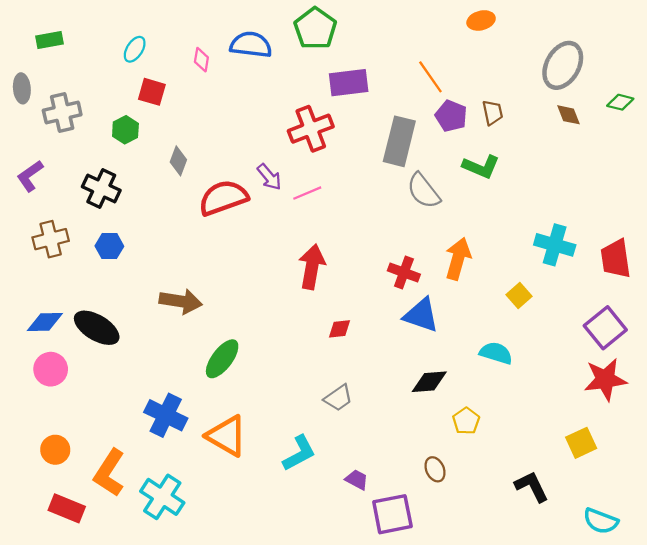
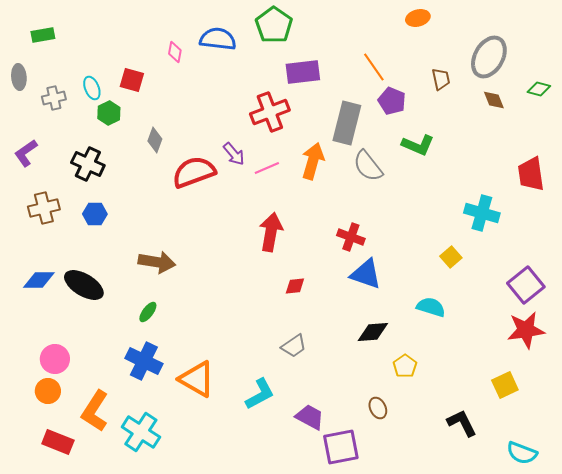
cyan ellipse: (135, 49) -> (92, 88), moved, turned -55
gray cross: (62, 113) -> (54, 98), size x0.7
brown trapezoid: (493, 113) -> (441, 79), moved
orange arrow: (458, 259) -> (313, 161), moved
red trapezoid: (616, 259) -> (531, 174), moved
green ellipse: (222, 359) -> (148, 312), moved, size x0.6
pink circle: (51, 369) -> (55, 359), moved
purple trapezoid: (357, 480) -> (310, 417), size x1.4

